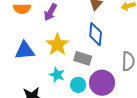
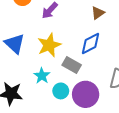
blue diamond: (96, 34) -> (90, 43), turned 45
blue triangle: (25, 51) -> (15, 44), turned 35

